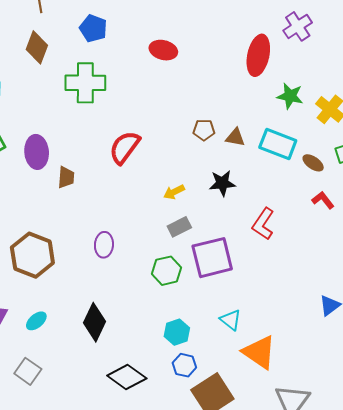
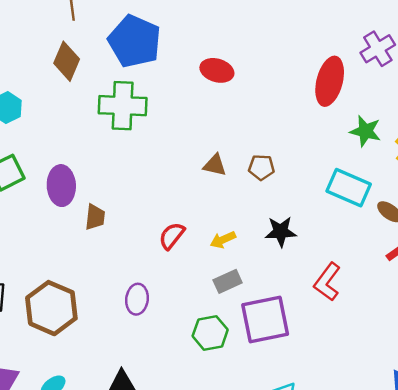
blue pentagon: (93, 28) -> (135, 41), size x1.6
brown triangle: (235, 137) -> (215, 165), moved
red semicircle: (125, 147) -> (172, 236), moved, size x0.7

